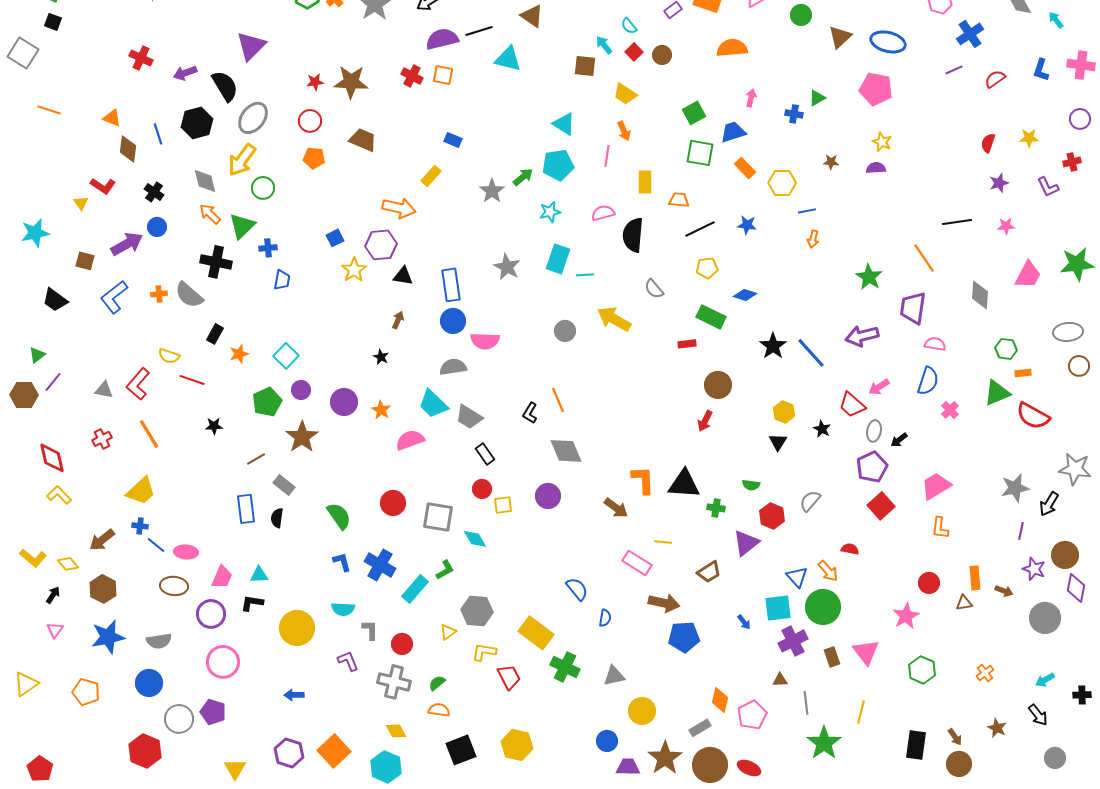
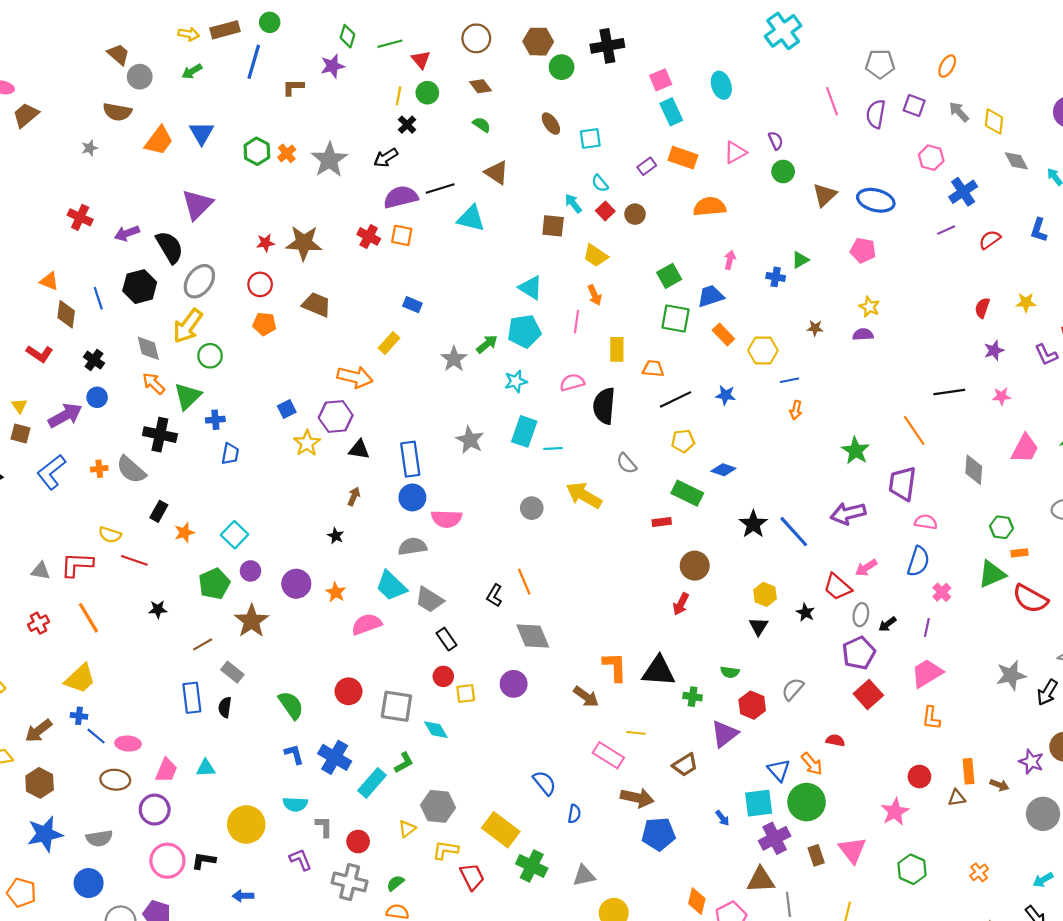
pink pentagon: (876, 89) -> (863, 250), size x0.7
yellow triangle: (81, 203) -> (19, 406), moved
red L-shape: (138, 384) -> (77, 565), turned 52
purple line: (1021, 531) -> (927, 627), moved
black L-shape: (252, 603) -> (204, 861), moved
brown triangle: (780, 680) -> (761, 880), size x1.8

